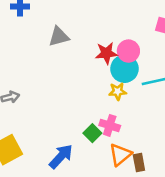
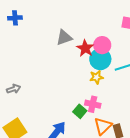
gray triangle: (59, 37) -> (64, 37), moved
red star: (106, 53) -> (85, 48), turned -30

